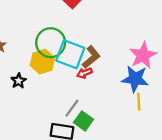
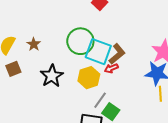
yellow hexagon: (42, 62) -> (89, 78), moved
black star: (19, 81) -> (52, 76), size x1.6

